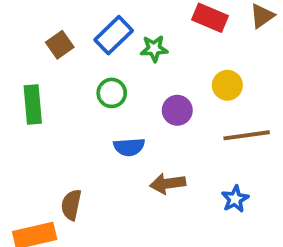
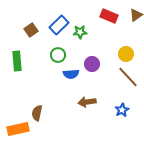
yellow circle: (227, 85) -> (126, 54), moved
brown line: (247, 135) -> (128, 77), turned 55
blue semicircle: (129, 147) -> (71, 74), moved

